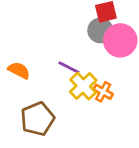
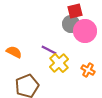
orange cross: (103, 92) -> (88, 70), moved

